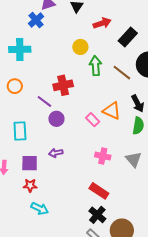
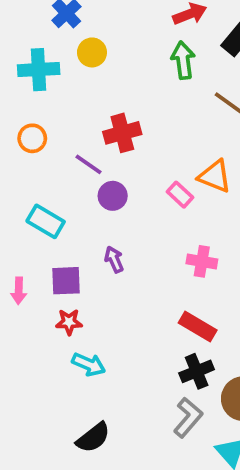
yellow circle: (80, 47) -> (92, 52), moved
green arrow: (95, 66) -> (183, 60), moved
cyan rectangle: (20, 131) -> (46, 221), turned -54
purple arrow: (56, 153) -> (114, 259), turned 80
black cross: (97, 215) -> (197, 371), turned 30

